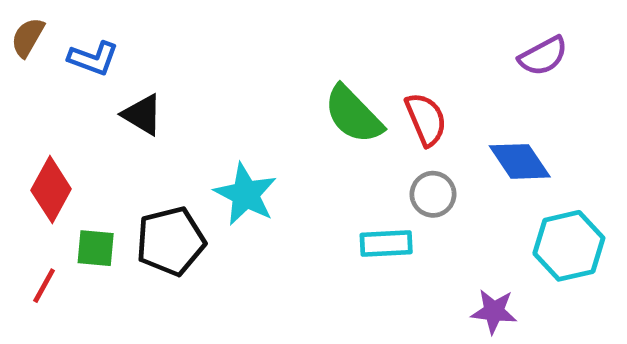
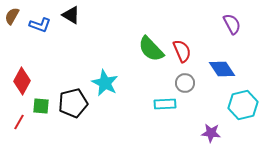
purple semicircle: (543, 56) -> (232, 24), turned -90
black triangle: (142, 115) -> (71, 15), moved

